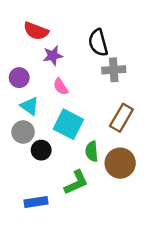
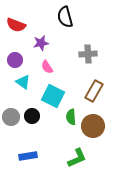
red semicircle: (36, 31) -> (16, 25), moved
black semicircle: (98, 43) -> (65, 17), moved
gray circle: (23, 132) -> (11, 117), moved
green L-shape: (76, 182) -> (77, 158), moved

